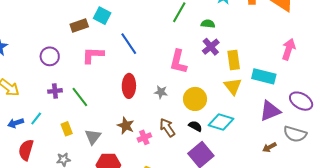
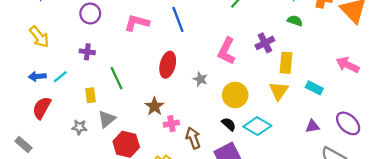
green semicircle: (208, 24) -> (295, 21), moved
pink arrow: (289, 49) -> (348, 65), turned -95
cyan rectangle: (264, 76) -> (314, 88), size x0.7
green line: (80, 97) -> (117, 78), moved
purple triangle: (270, 111) -> (312, 126), size x0.6
brown arrow: (167, 128) -> (193, 138), moved
gray triangle: (93, 137) -> (107, 119), moved

